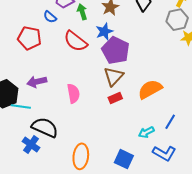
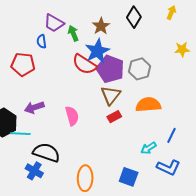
blue semicircle: (50, 17) -> (42, 41), turned 48
gray hexagon: (177, 20) -> (140, 69), moved
blue star: (104, 32) -> (97, 51), size x1.4
red semicircle: (76, 41) -> (84, 64), moved
orange semicircle: (150, 89) -> (148, 105), turned 30

